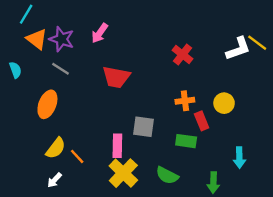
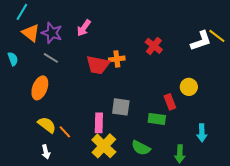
orange cross: (185, 101) -> (117, 59), moved
yellow semicircle: (56, 148) -> (47, 125), turned -90
white arrow: (55, 180) -> (46, 152), turned -56

